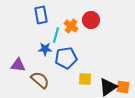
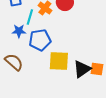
yellow square: (85, 79) -> (59, 61), size x1.5

